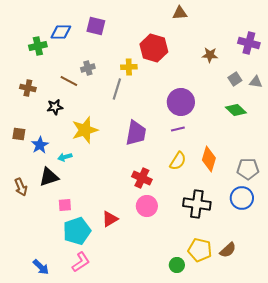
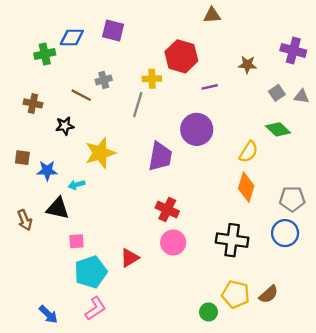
purple circle: (181, 102) -> (197, 129), moved
purple line: (178, 129) -> (210, 87), moved
blue star: (40, 145) -> (47, 171), turned 30
yellow semicircle: (178, 161) -> (249, 152), moved
black triangle: (49, 177) -> (58, 208), turned 30

